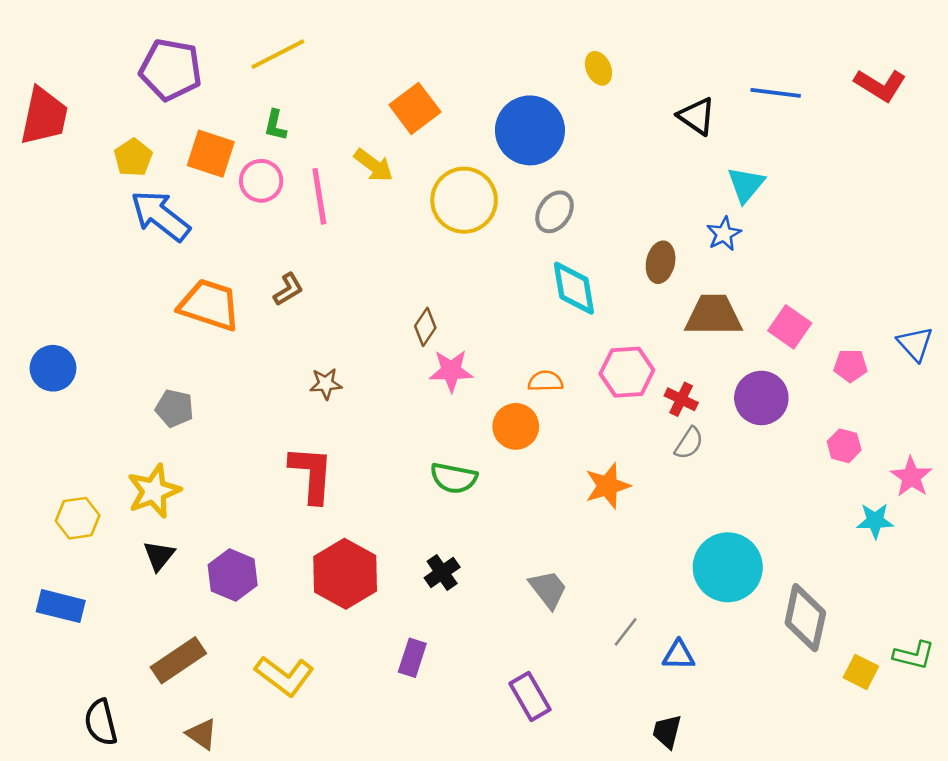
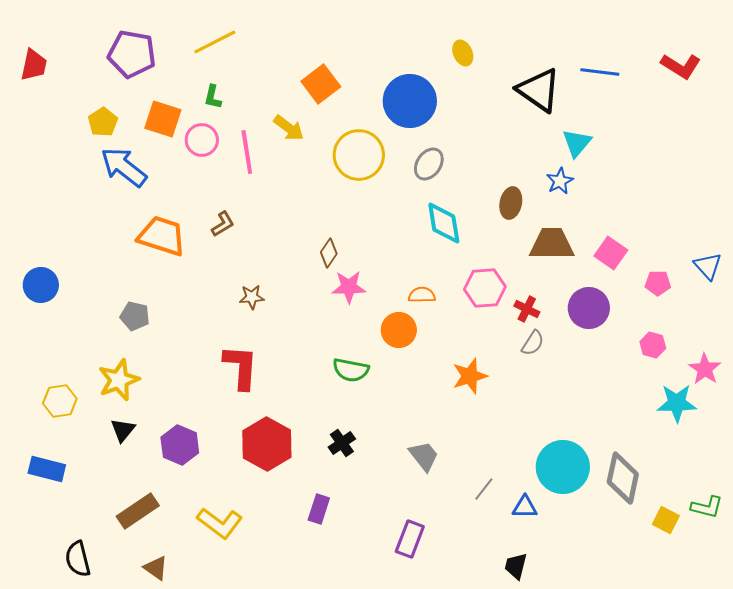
red trapezoid: (44, 116) -> (34, 65), moved, size x0.7
black triangle: (697, 116) -> (539, 90), size x1.5
cyan star: (875, 521) -> (677, 403), size x1.4
cyan circle: (728, 567) -> (563, 467), moved
purple rectangle: (530, 697) -> (410, 539), turned 51

